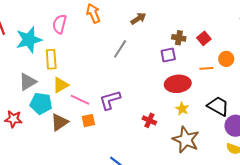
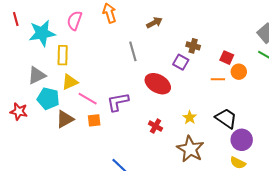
red square: (204, 38) -> (227, 58), moved, turned -32
gray line: (120, 49) -> (133, 51), turned -54
purple square: (168, 55) -> (181, 62), turned 35
red ellipse: (178, 84) -> (158, 84), moved, turned 30

